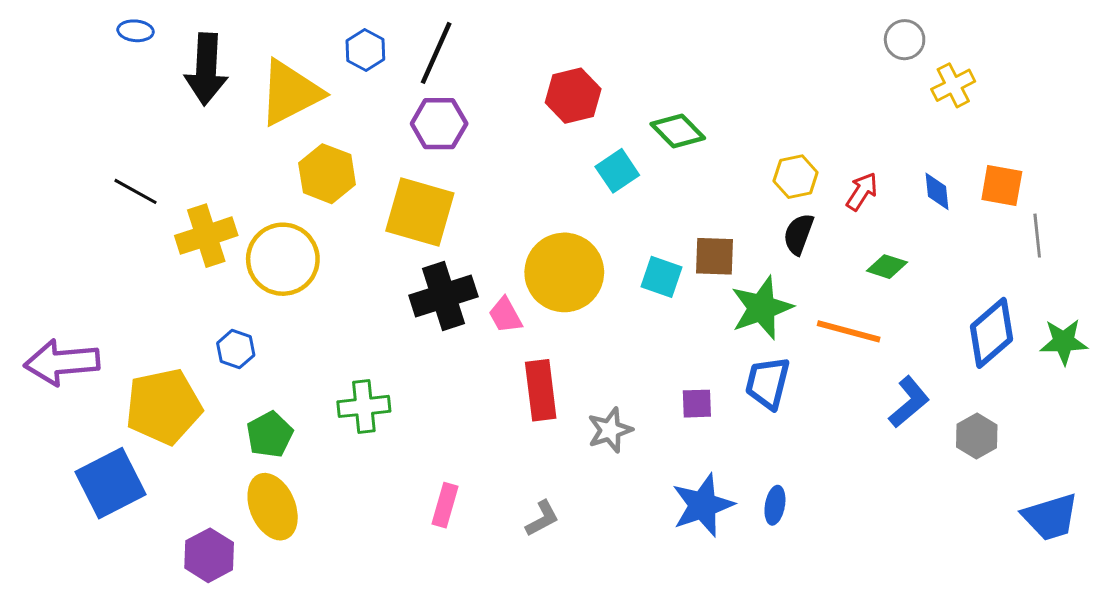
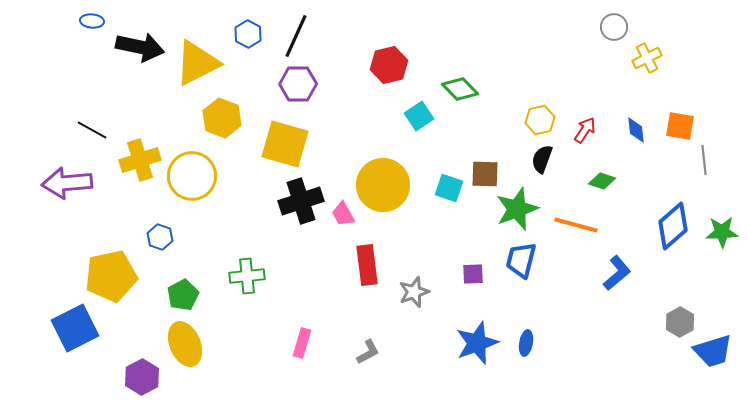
black arrow: (206, 69) -> (140, 47), turned -81
purple arrow: (62, 362) -> (67, 183), moved
gray hexagon: (977, 436) -> (680, 322), moved

